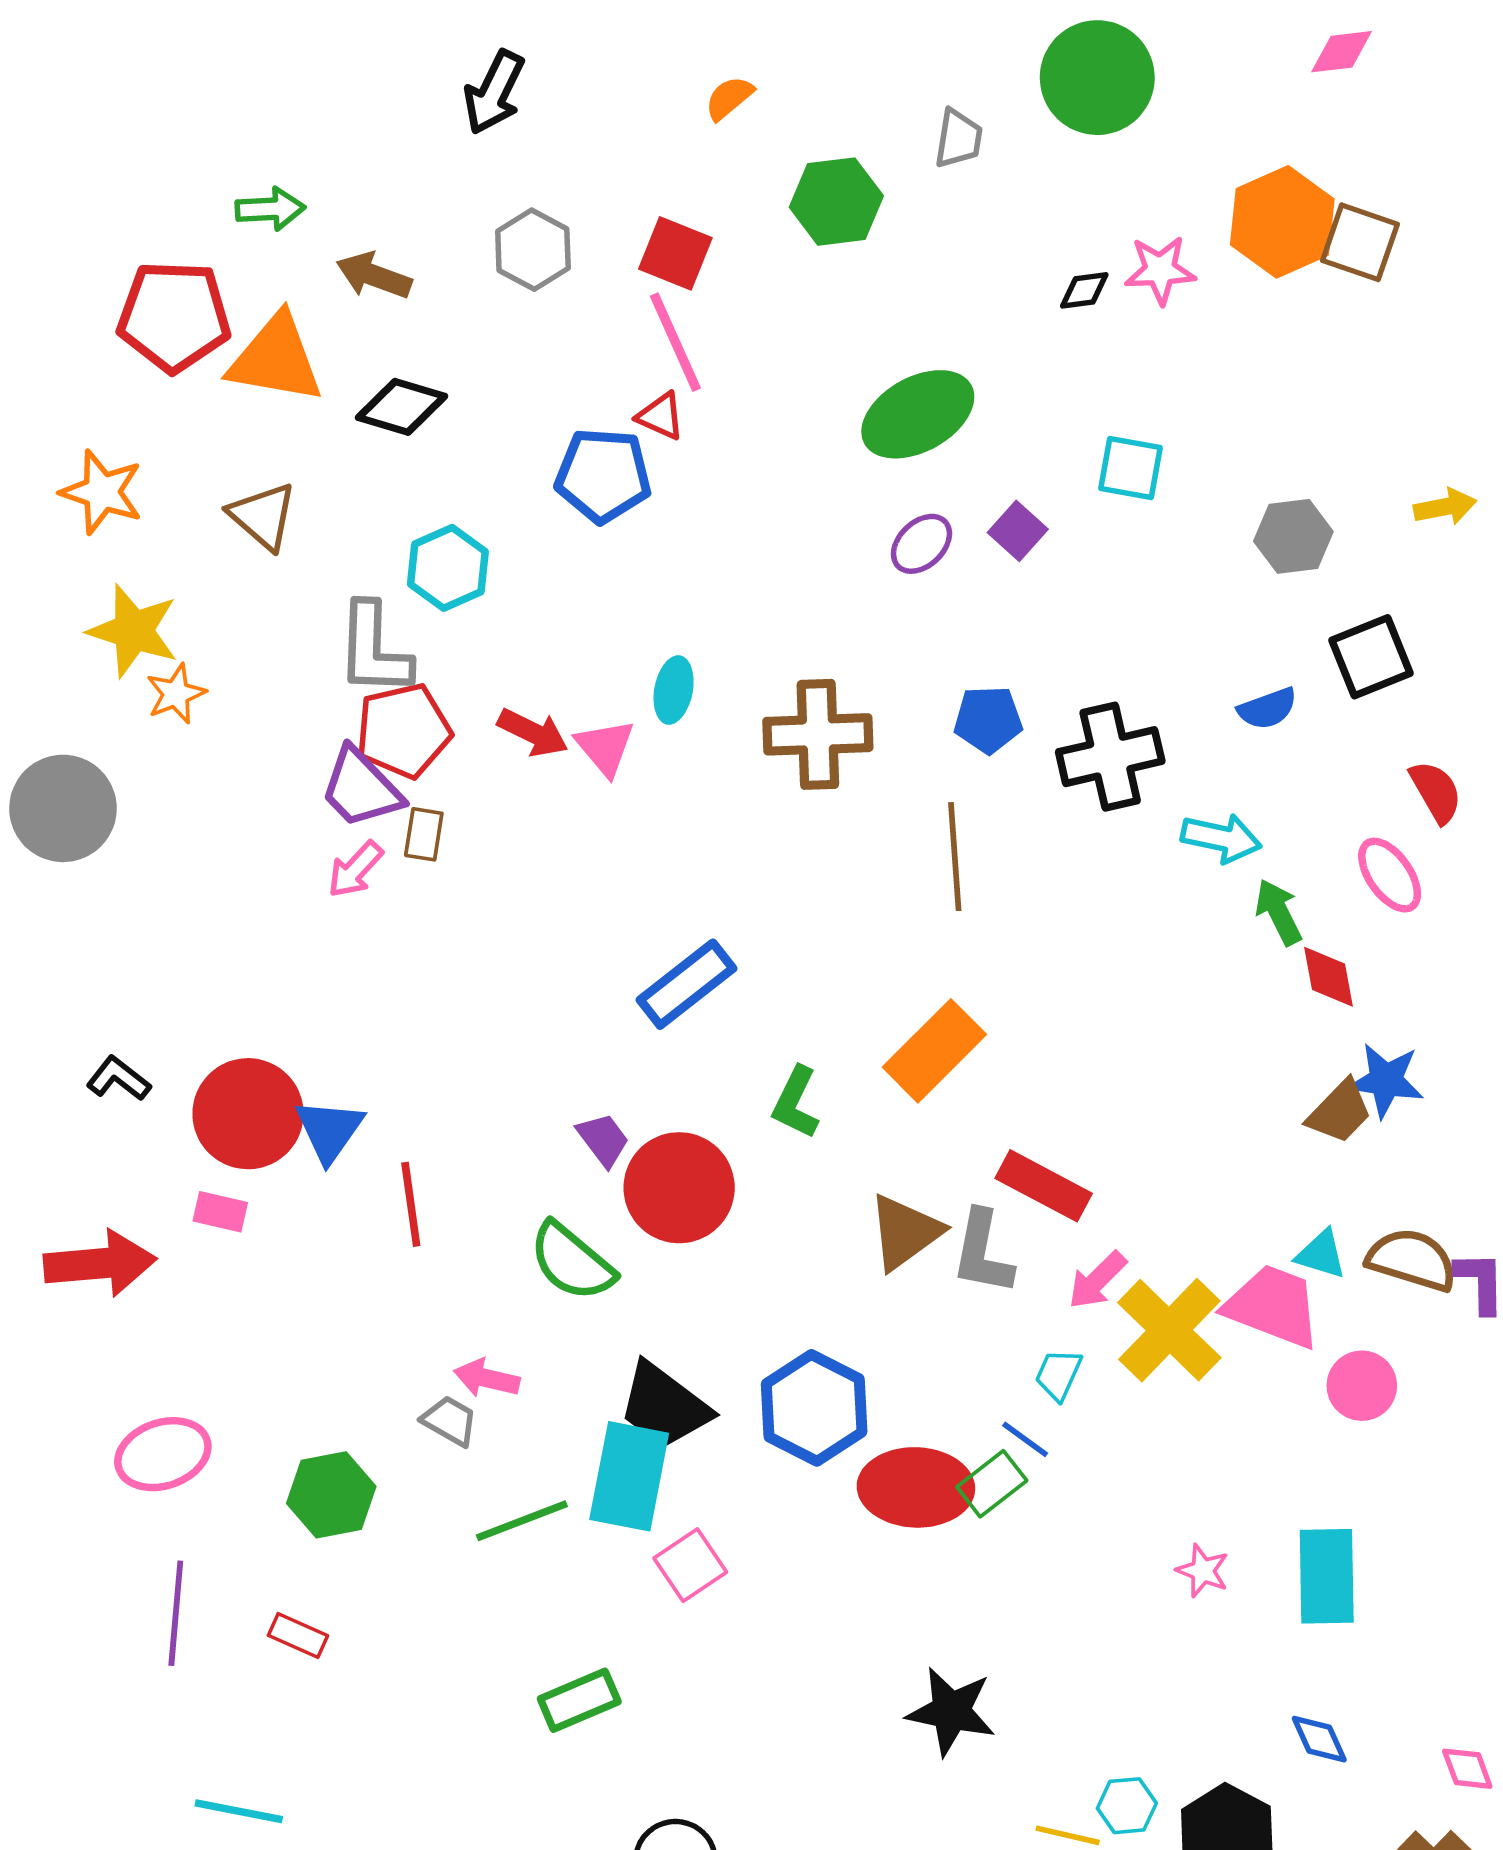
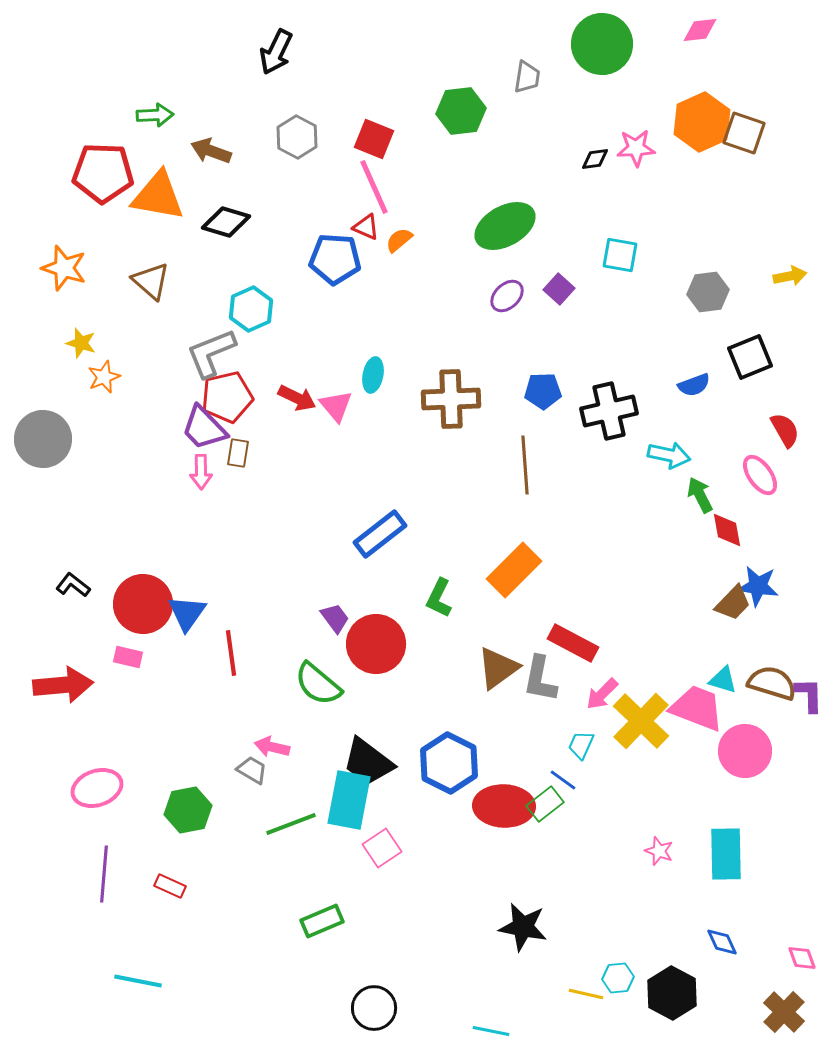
pink diamond: (1341, 52) -> (700, 30), moved
orange semicircle: (729, 98) -> (399, 240), moved
yellow star: (133, 631) -> (81, 343), size x0.6
gray L-shape: (374, 649) -> (211, 353), turned 66
pink arrow: (355, 869) -> (201, 472), turned -44
pink circle: (1362, 1386) -> (745, 751), size x1.4

